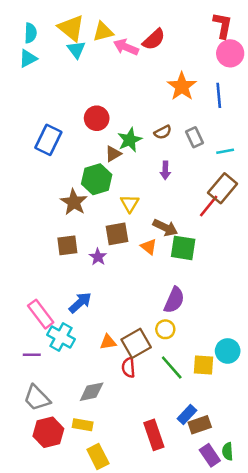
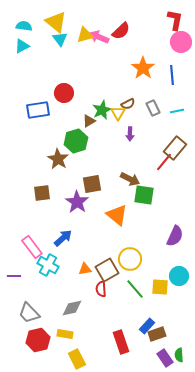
yellow triangle: (103, 32) -> (85, 35), moved
cyan semicircle: (31, 33) -> (24, 26), turned -84
red circle: (97, 118) -> (64, 93), moved
blue rectangle: (48, 140) -> (38, 110), turned 55
cyan line: (225, 151) -> (177, 111), moved
yellow triangle: (130, 203) -> (118, 113), moved
brown square: (67, 245) -> (42, 193), moved
orange triangle: (149, 247) -> (117, 215), moved, size x1.6
purple star: (98, 257) -> (77, 202), size x1.6
purple semicircle: (174, 300) -> (175, 236), moved
yellow circle: (165, 329) -> (130, 259), size x1.5
purple line: (32, 355) -> (14, 276), moved

